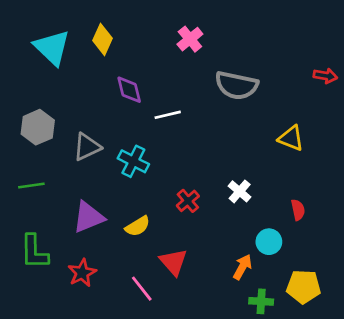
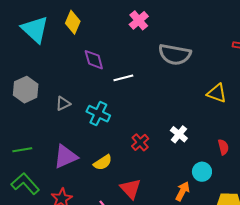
gray triangle: (87, 147) -> (63, 104), size x0.7
green line: (31, 186) -> (22, 150), moved
green L-shape: (34, 252) -> (25, 184), turned 140

